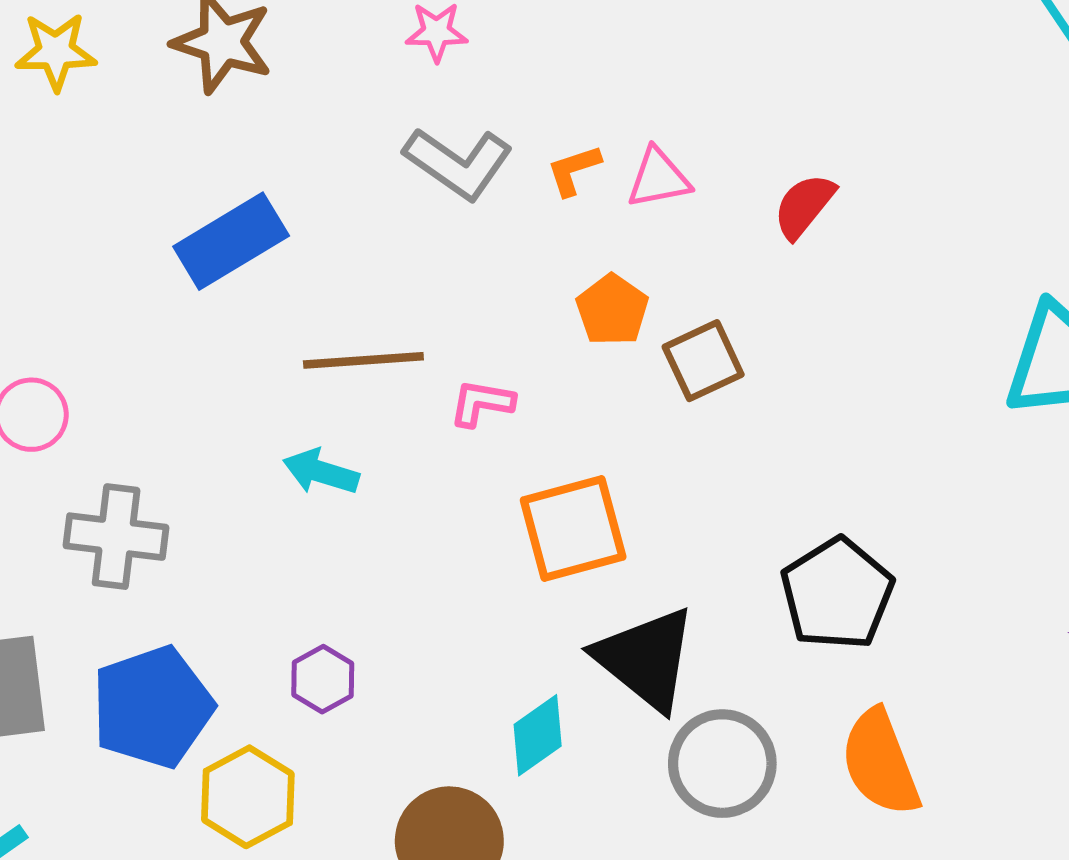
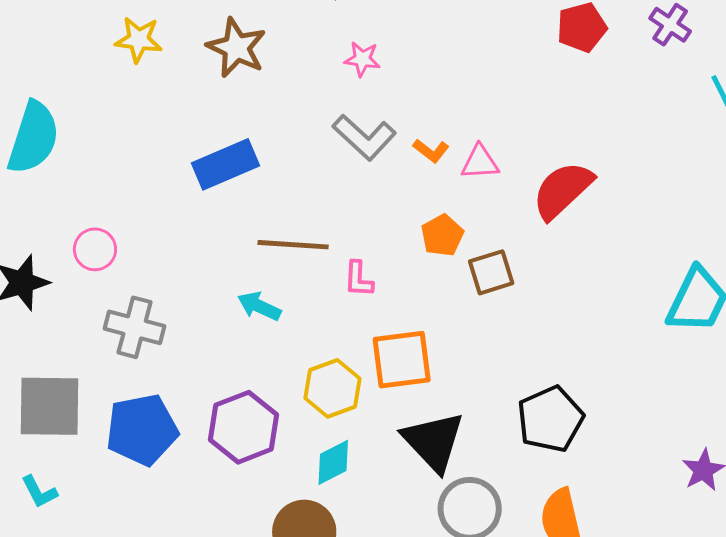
orange L-shape: (574, 170) -> (431, 151), turned -132
red semicircle: (804, 206) -> (563, 190), size x1.6
pink L-shape: (482, 403) -> (359, 279), turned -105
purple hexagon: (323, 679) -> (244, 427), size x1.8
cyan diamond: (538, 735) -> (333, 462), moved
yellow hexagon: (248, 797) -> (333, 388), moved

